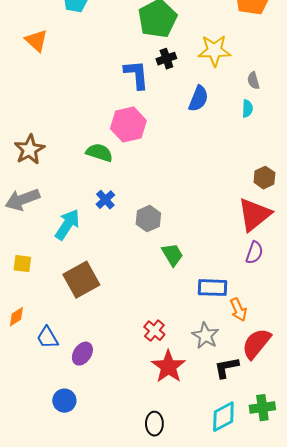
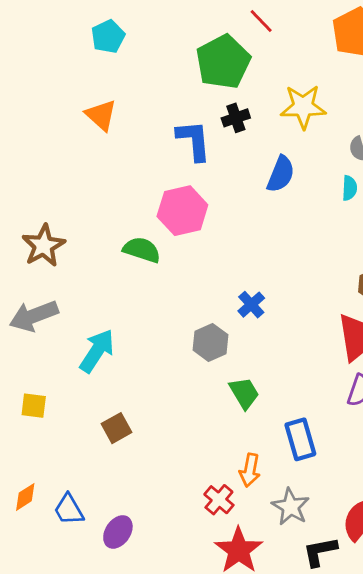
orange triangle: (36, 41) -> (101, 115), moved
blue cross: (105, 200) -> (251, 305), moved
brown square: (81, 280) -> (116, 428), size x0.6
blue rectangle: (212, 288) -> (300, 439), turned 72
orange arrow: (238, 310) -> (250, 470), moved, turned 35
orange diamond: (16, 317) -> (25, 497), moved

